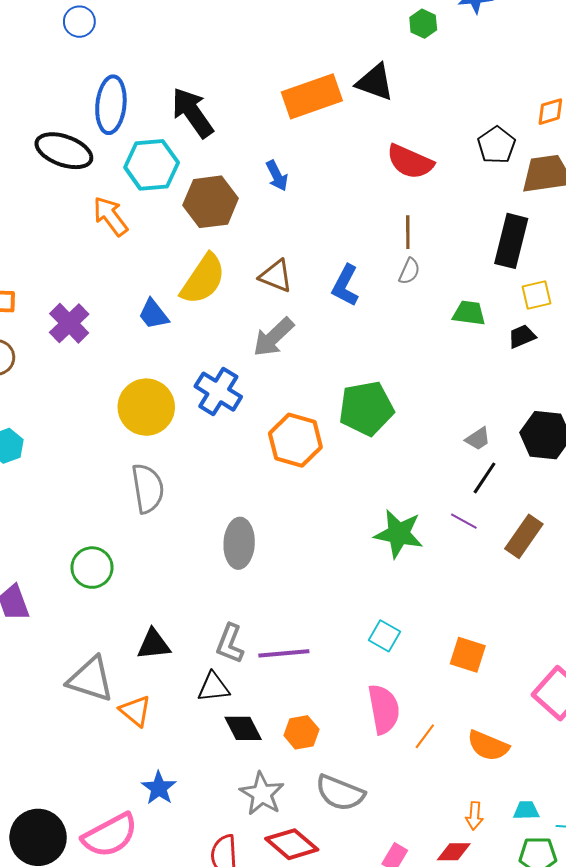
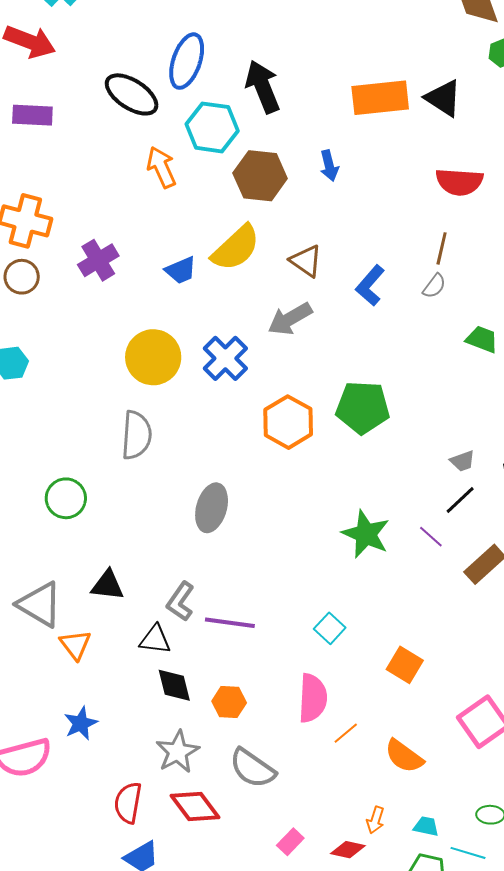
red semicircle: (410, 162) -> (459, 182), turned -33
blue trapezoid: (153, 314) -> (181, 270), turned -88

